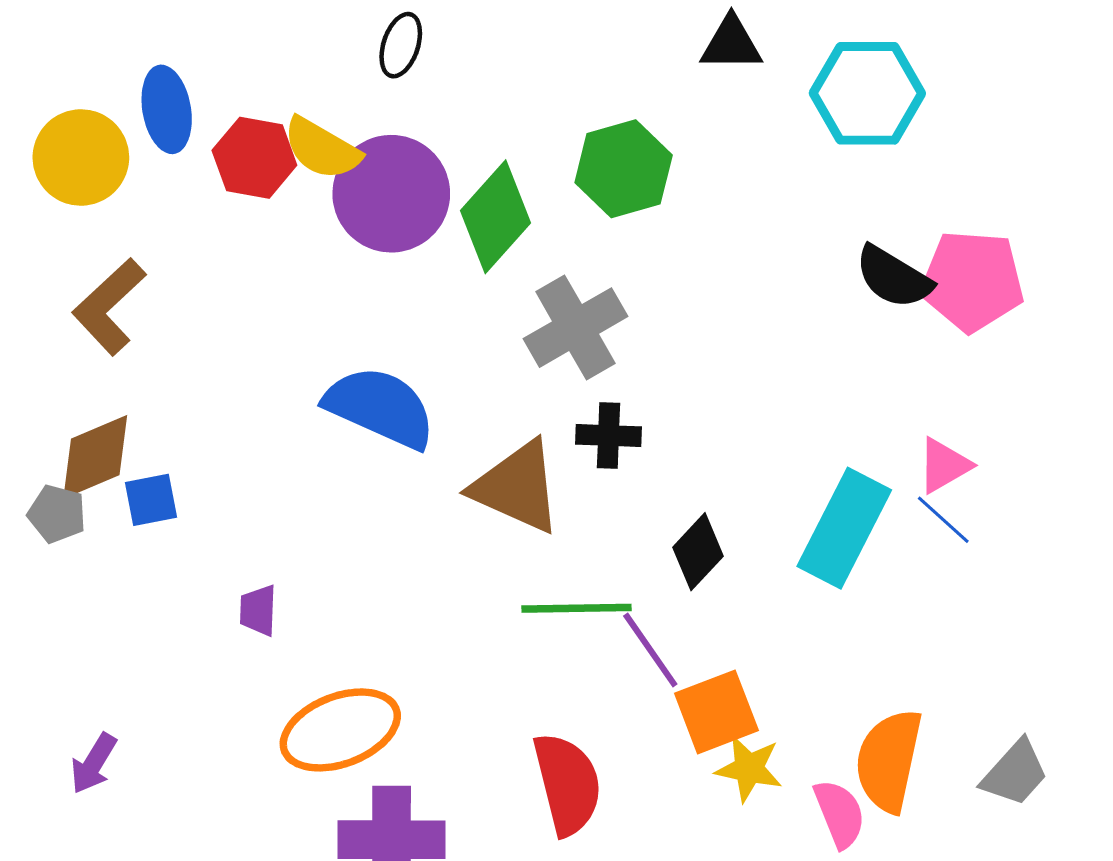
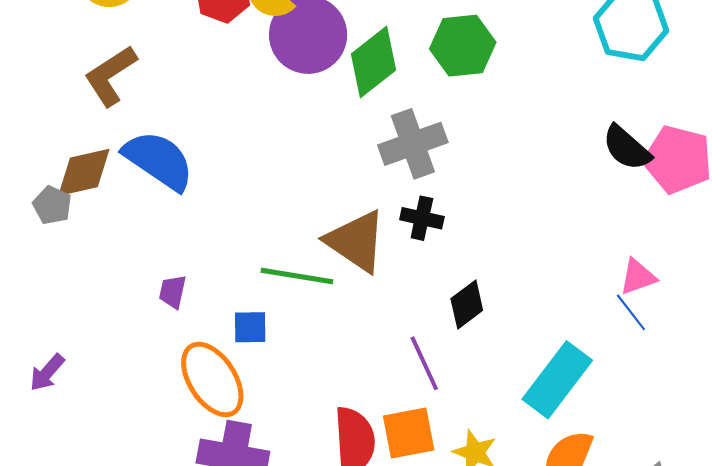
blue semicircle: (380, 407) -> (159, 160), moved
blue square: (151, 500) -> (250, 327), moved
cyan rectangle: (844, 528) -> (557, 380), moved
green line: (576, 608) -> (297, 276), moved
orange square: (716, 712) -> (409, 433), moved
orange ellipse: (340, 730) -> (212, 379), turned 68

